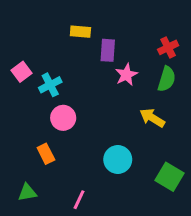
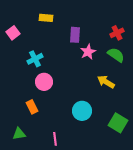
yellow rectangle: (80, 32) -> (46, 18), moved
pink square: (21, 72) -> (13, 33), moved
green semicircle: (167, 79) -> (116, 55), turned -72
pink line: (79, 200) -> (55, 139), turned -32

